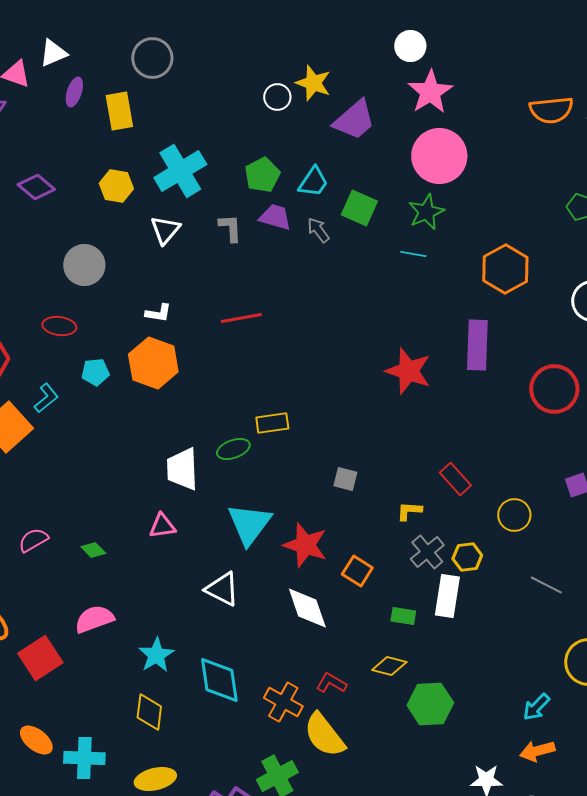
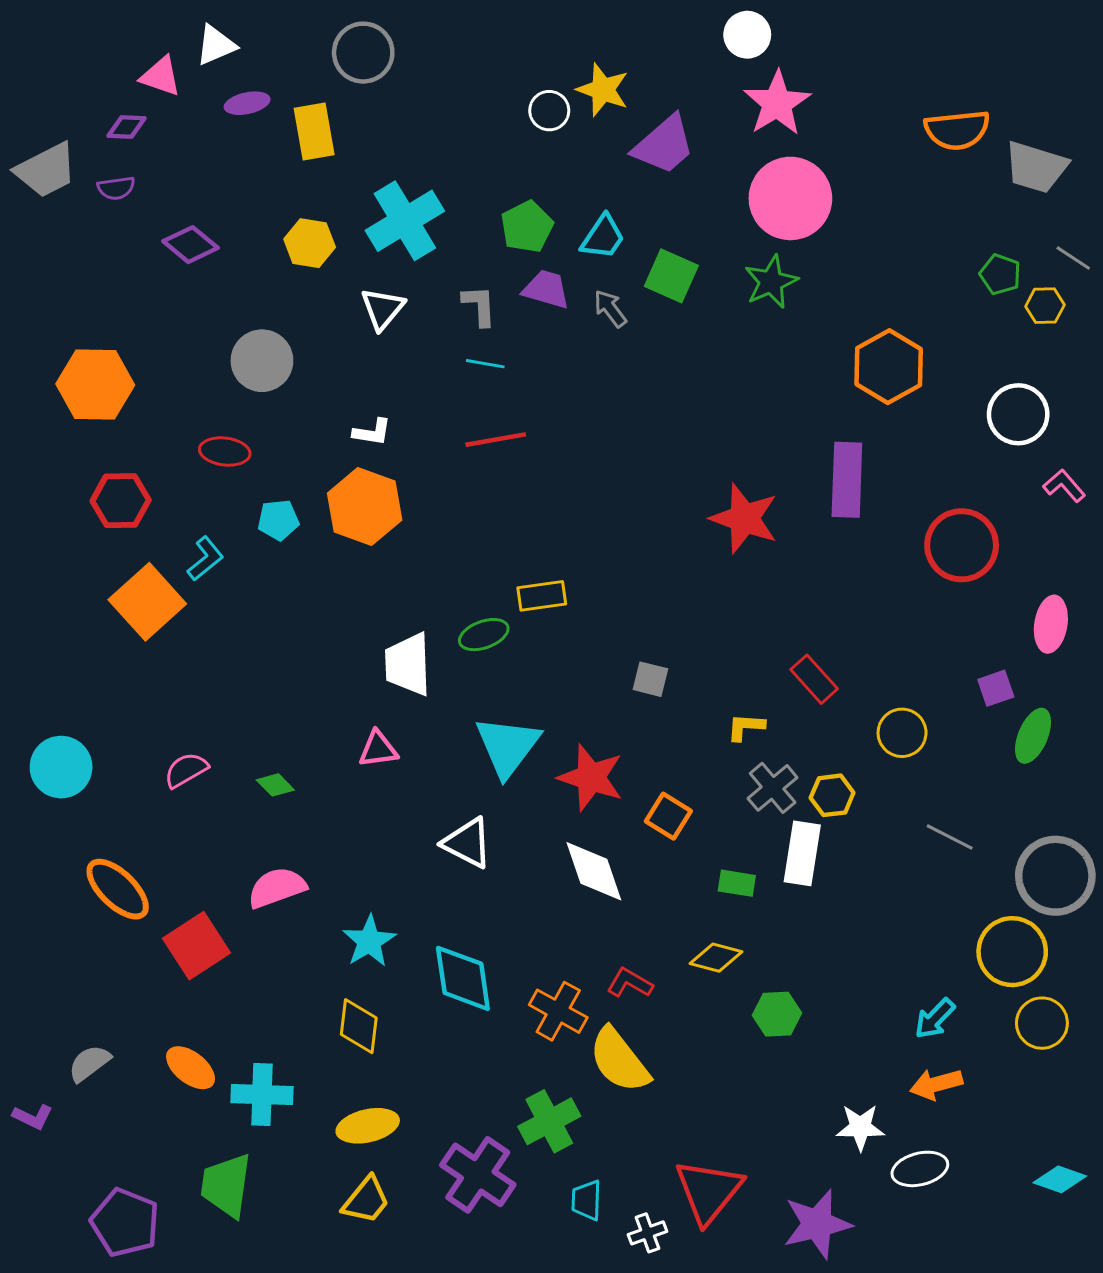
purple ellipse: (74, 92) -> (247, 103), turned 60
cyan line: (413, 254) -> (485, 364), moved
green hexagon: (430, 704) -> (777, 1014), size x0.7

